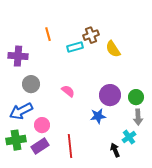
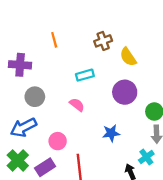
cyan rectangle: (75, 47) -> (85, 75), moved
purple circle: (110, 95) -> (125, 92), moved
pink circle: (42, 125) -> (58, 141), moved
green cross: (16, 140) -> (18, 160), turned -36

